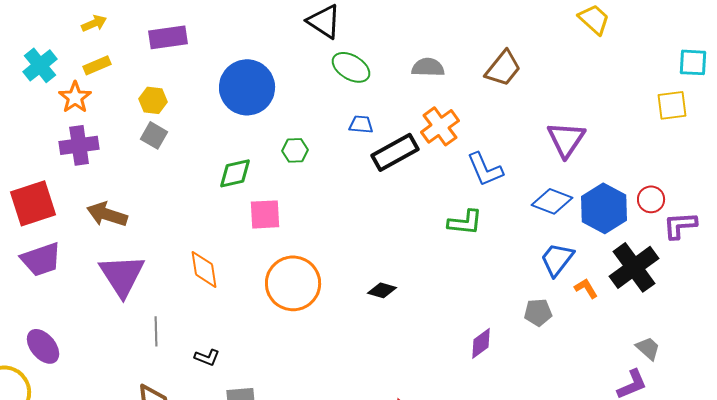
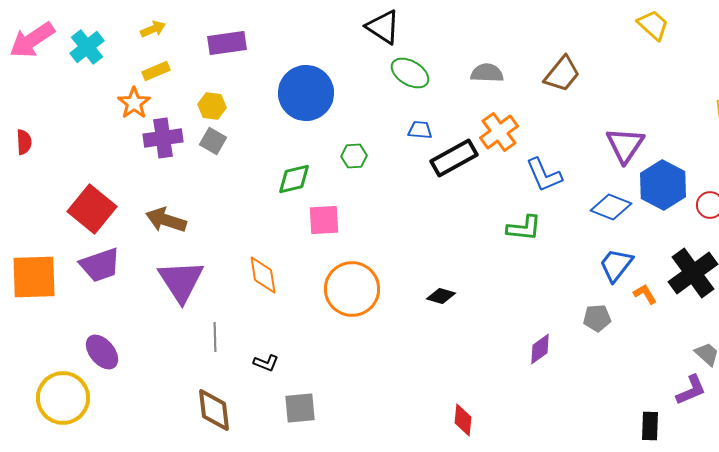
cyan cross: (40, 65) -> (87, 47), moved
purple cross: (79, 145) -> (163, 138), moved
red square: (33, 203) -> (92, 209), turned -33
blue hexagon: (604, 208) -> (663, 185), moved

